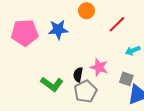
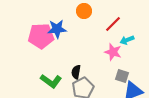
pink pentagon: (25, 33) -> (41, 36), moved
cyan arrow: (133, 51) -> (127, 40), moved
pink star: (99, 67) -> (113, 52), moved

